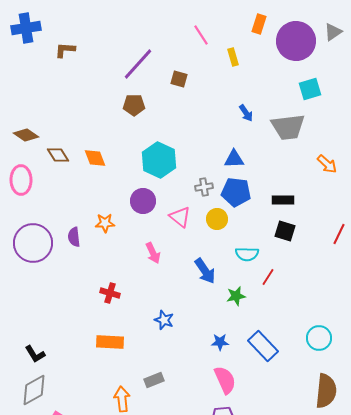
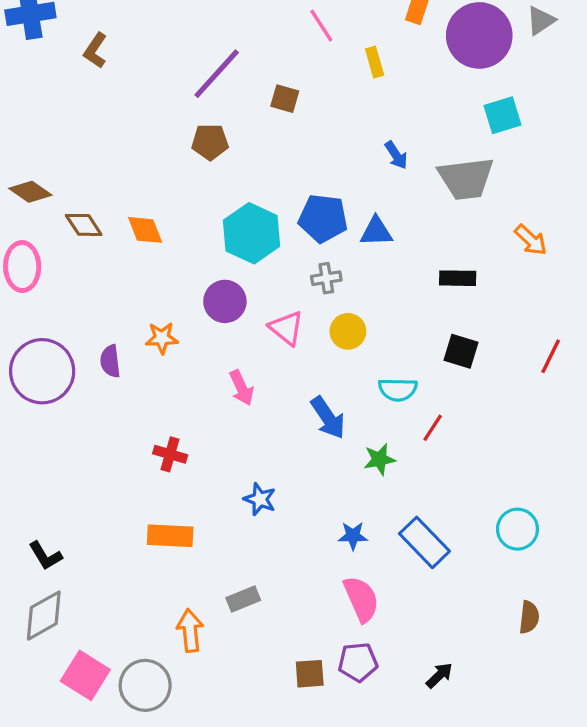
brown L-shape: (65, 50) -> (95, 50), turned -60
blue pentagon: (236, 192) -> (323, 218), moved
black rectangle: (283, 200) -> (458, 278), moved
brown semicircle: (326, 391) -> (529, 617), size x0.6

